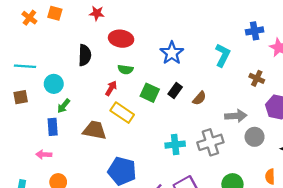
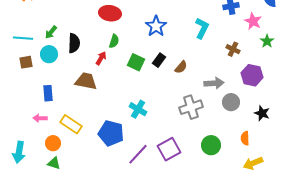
black semicircle: (85, 55) -> (74, 43), moved
green semicircle: (125, 70) -> (114, 41), turned -80
brown square: (21, 97) -> (26, 62), moved
green arrow: (64, 106) -> (51, 32), moved
yellow rectangle: (122, 113) -> (71, 124), moved
brown trapezoid: (95, 130) -> (86, 81), moved
cyan cross: (175, 145) -> (138, 109), moved, turned 36

